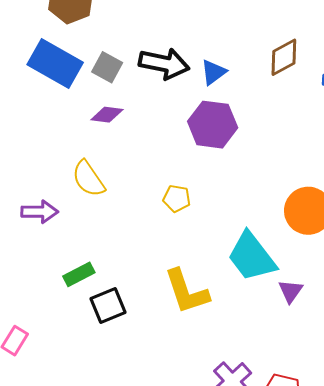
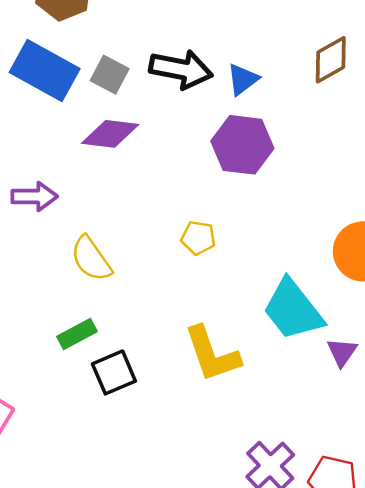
purple diamond: (107, 115) -> (110, 134), size x1.4
yellow semicircle: (88, 179) -> (91, 259), moved
purple arrow: (40, 212) -> (34, 197), moved

